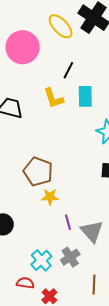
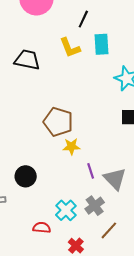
red semicircle: (25, 283) -> (42, 228), moved
brown line: (94, 284) -> (109, 230), moved, turned 42

